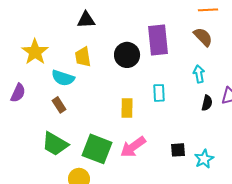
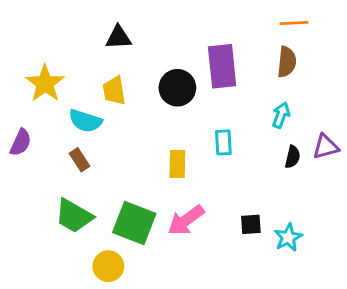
brown semicircle: (203, 37) -> (287, 62), turned 50
cyan arrow: (199, 74) -> (281, 115), turned 30

